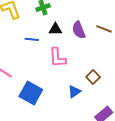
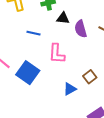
black triangle: (55, 29) -> (63, 18), moved
blue square: (31, 93) -> (28, 73), moved

